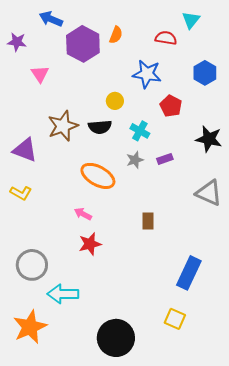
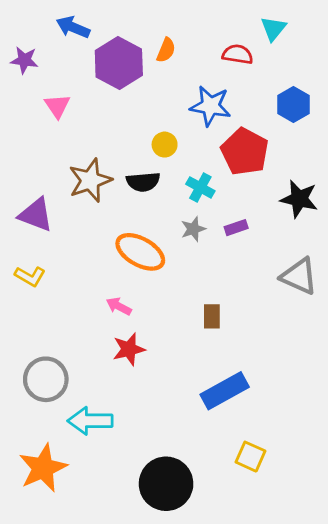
red pentagon: (171, 106) -> (245, 152), size x1.5
blue rectangle: (189, 273) -> (225, 391), moved, turned 36

